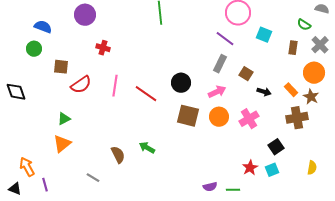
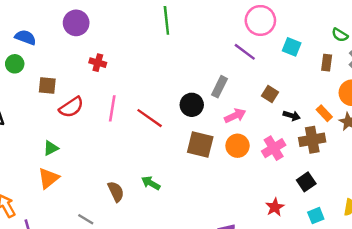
gray rectangle: (220, 64) -> (219, 87), moved
brown cross: (297, 118) -> (312, 140), moved
cyan square: (272, 170) -> (316, 216), moved

